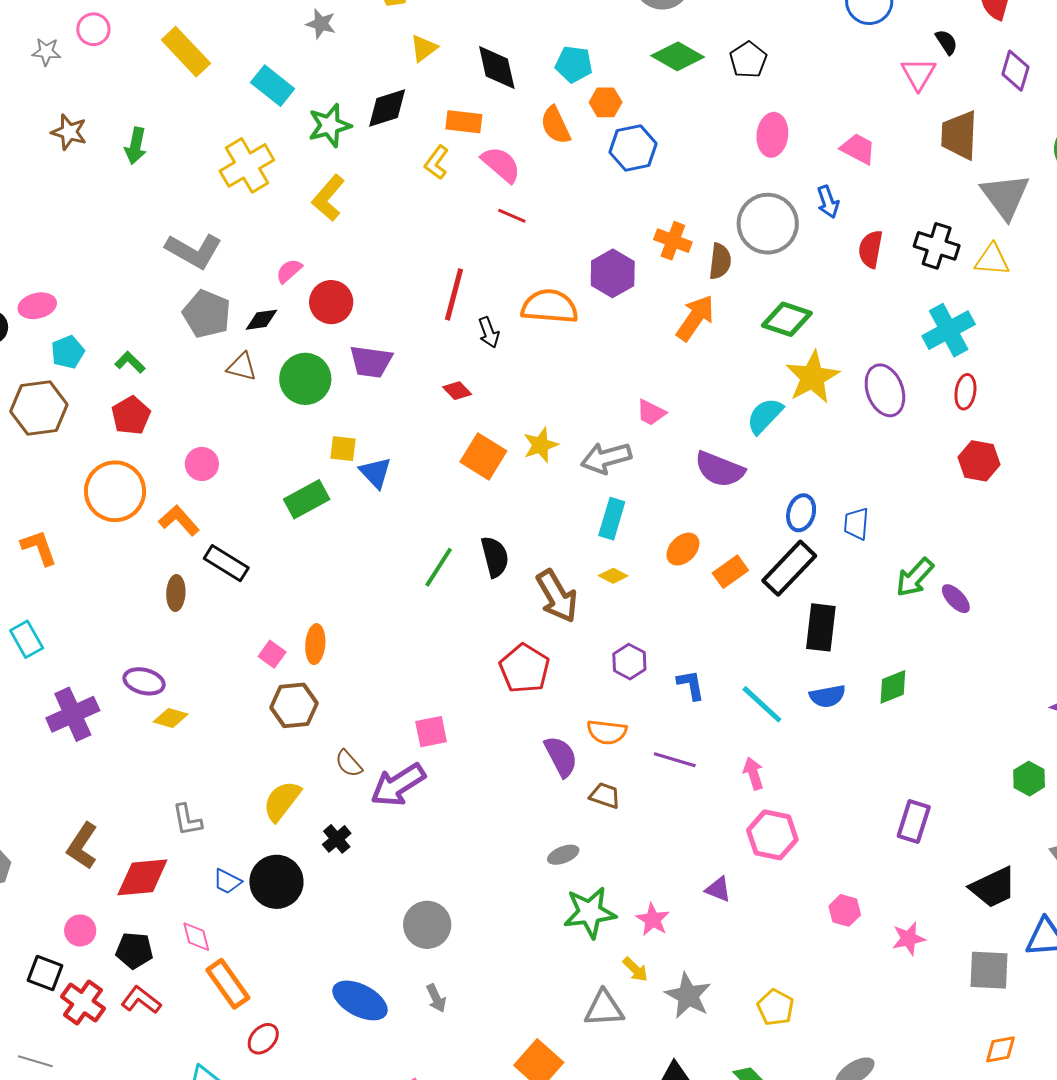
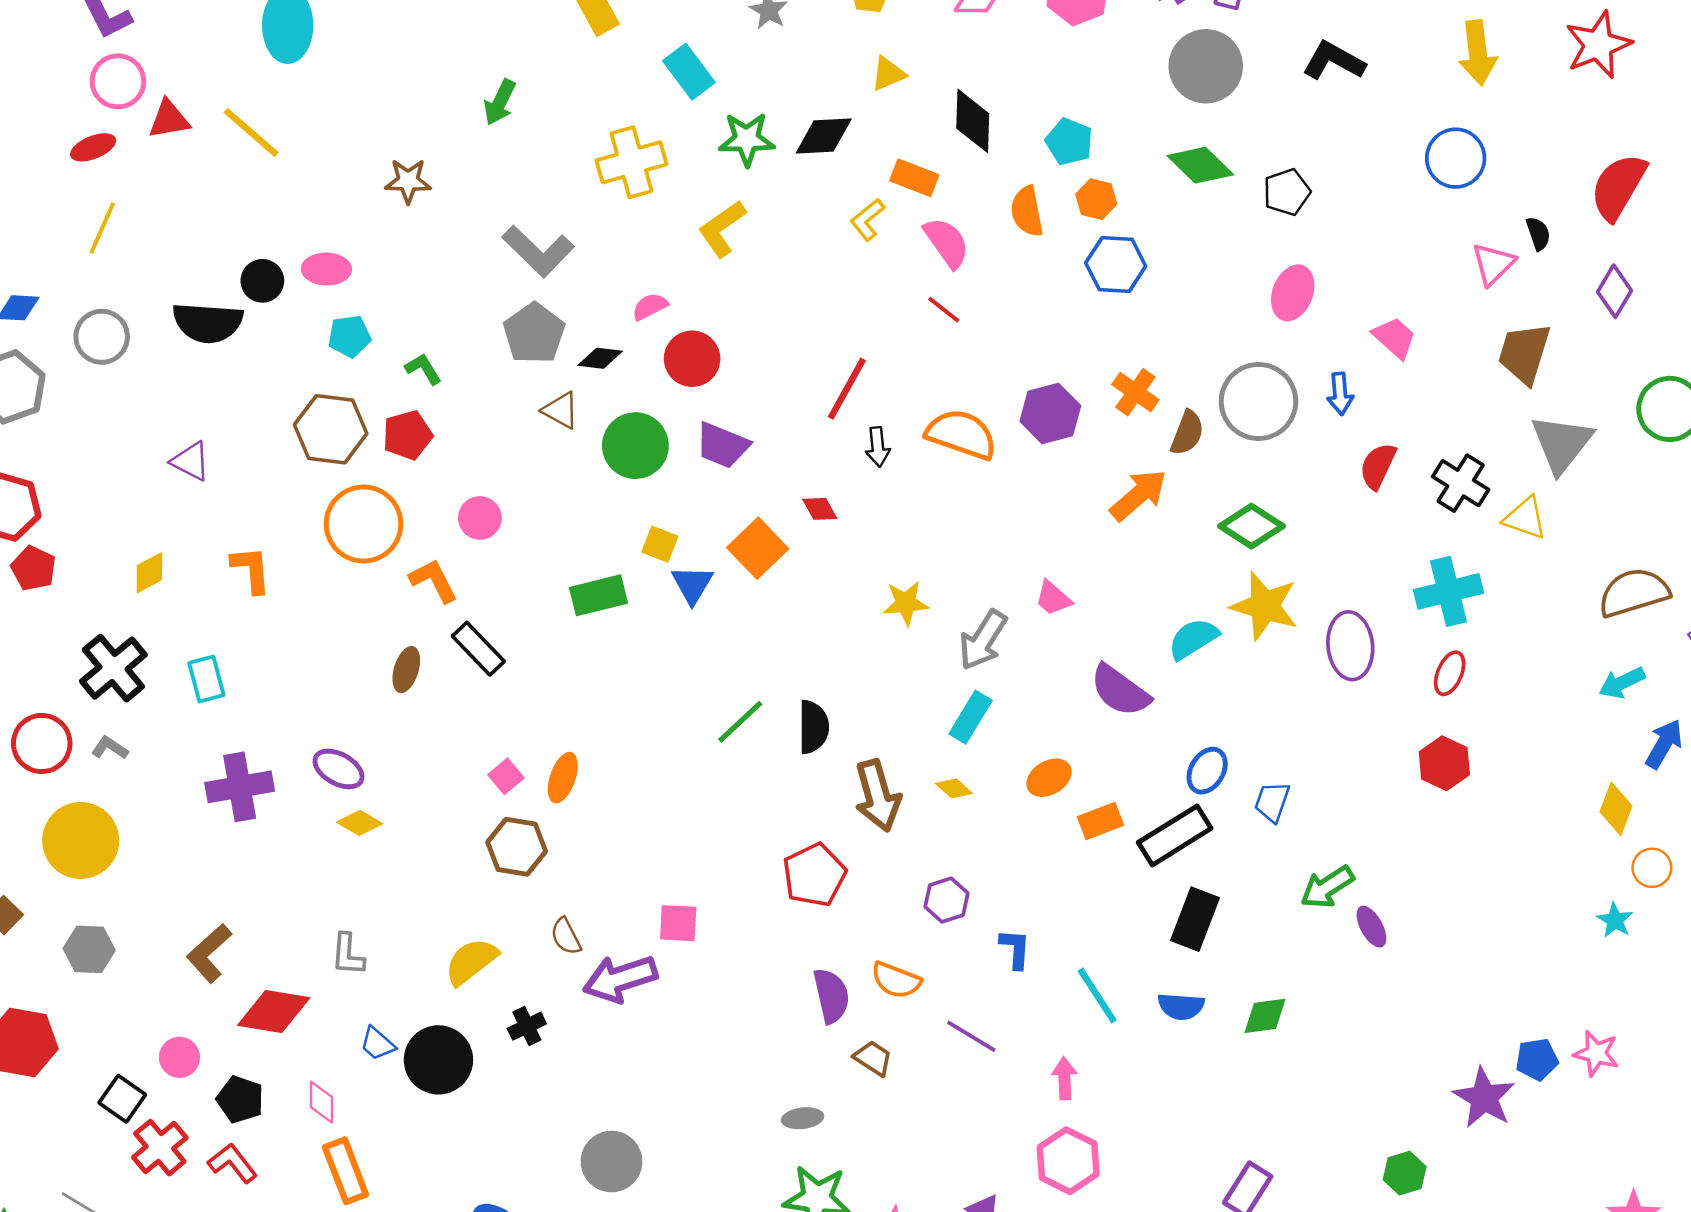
brown star: (69, 132) -> (408, 181), moved, turned -30
yellow star: (812, 377) -> (1265, 606), turned 30
brown hexagon: (39, 408) -> (331, 429), moved
orange square: (483, 456) -> (758, 548), moved
gray arrow: (606, 458) -> (983, 640), turned -57

